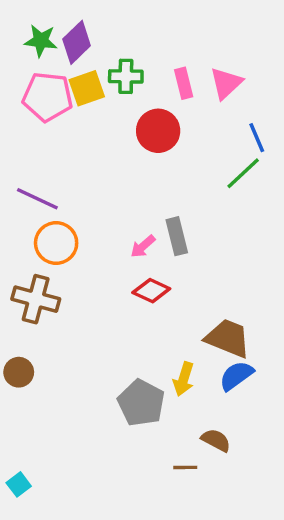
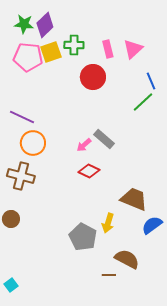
gray rectangle: (177, 236) -> (104, 139), turned -35
blue semicircle: (236, 376) -> (152, 225), moved
brown semicircle: (216, 440) -> (127, 259), size x1.4

